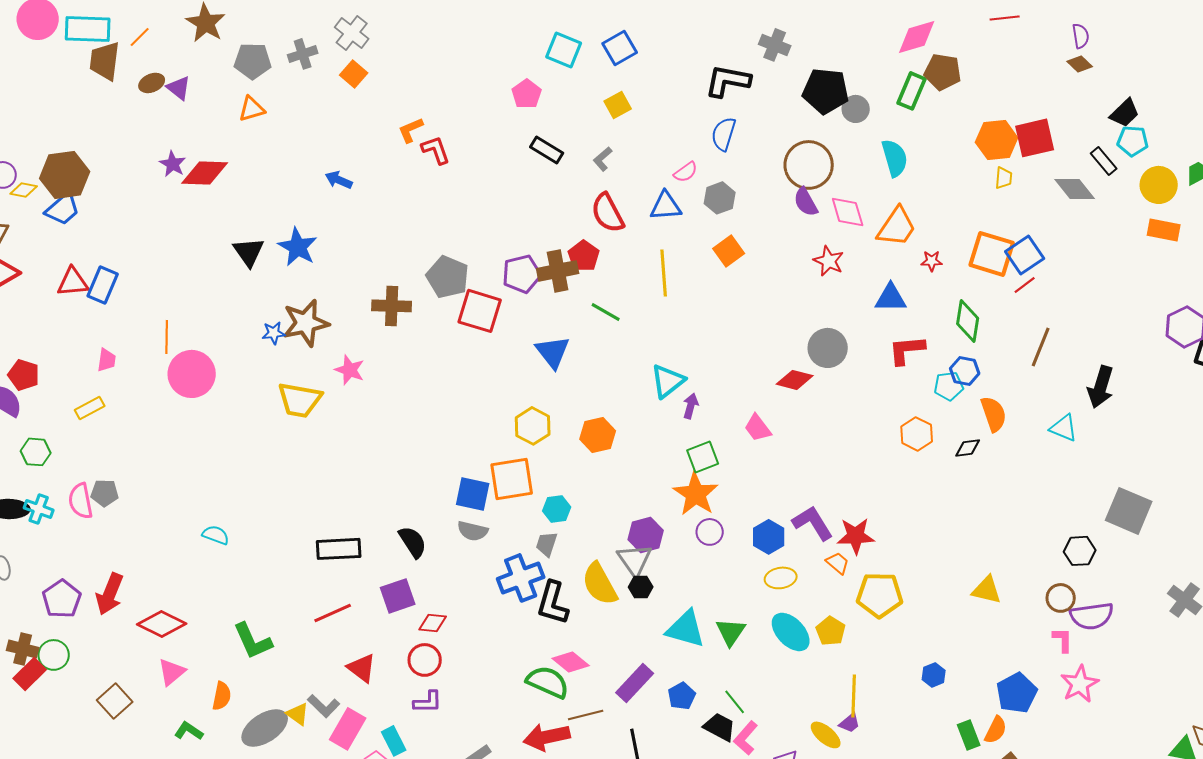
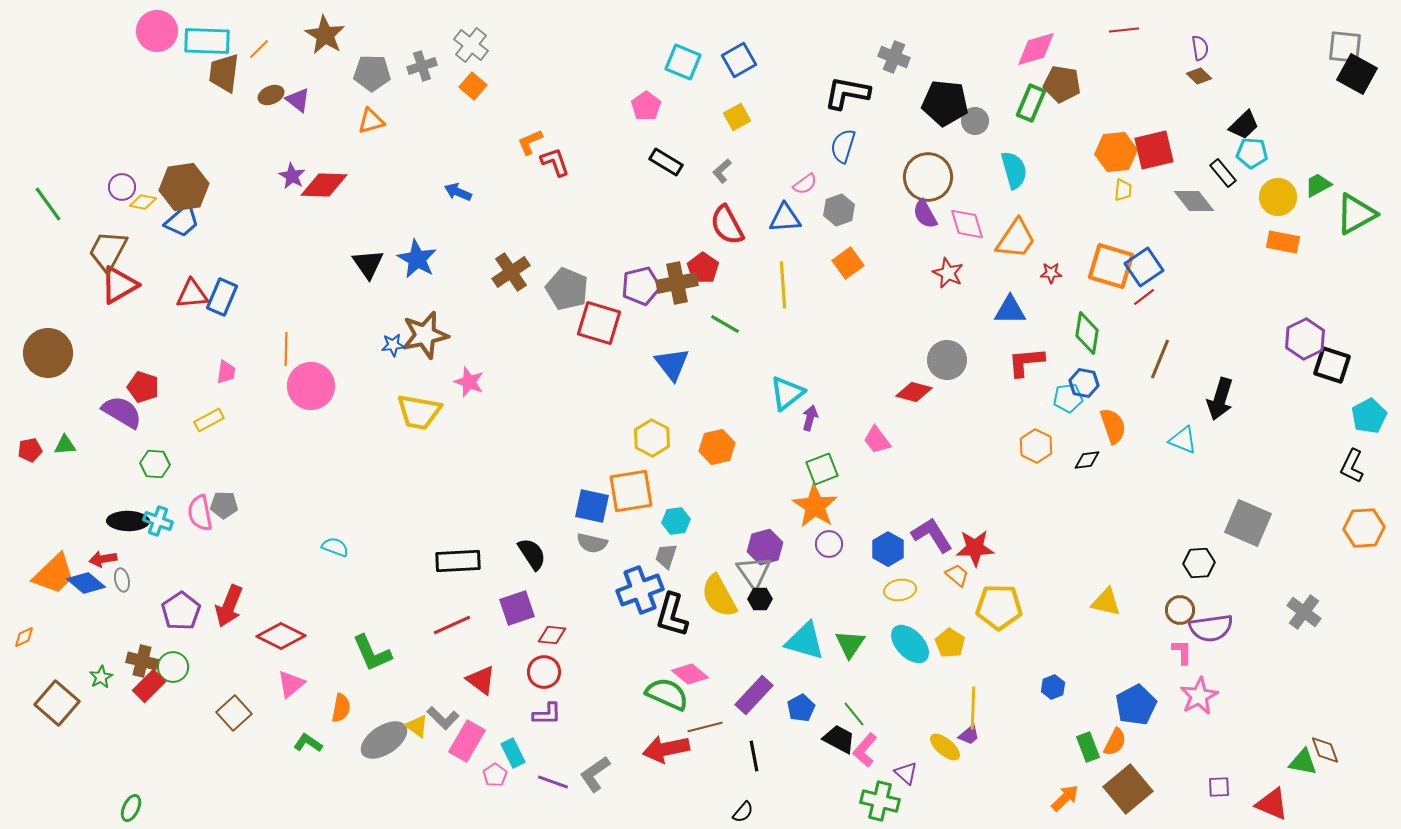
brown cross: (392, 306) -> (511, 272), moved, turned -36

